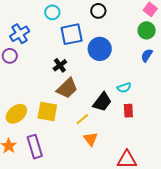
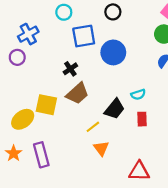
yellow square: (47, 111) -> (46, 105), moved

